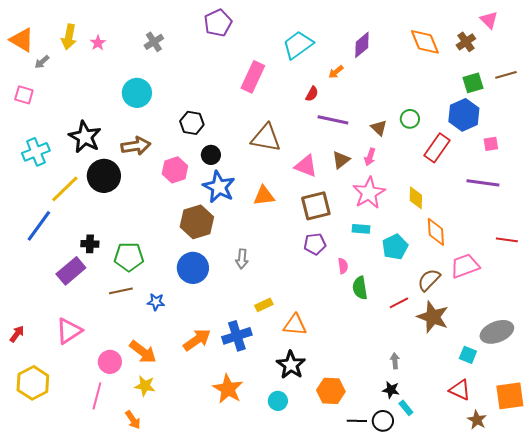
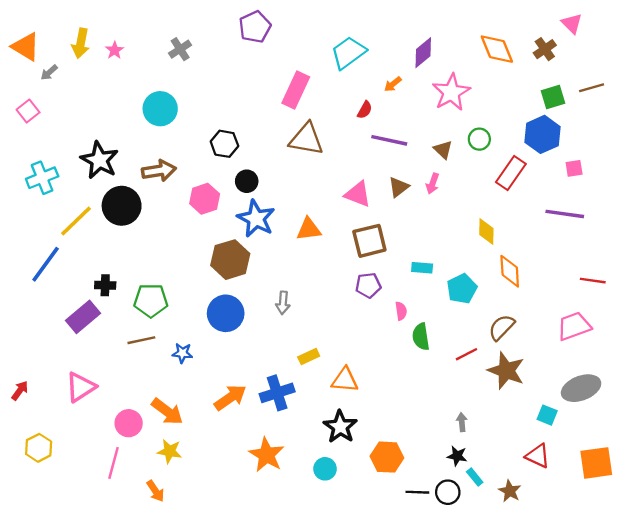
pink square: (24, 95) -> (28, 111), turned 36
brown triangle: (266, 138) -> (306, 139), moved
pink star: (369, 193) -> (451, 92), moved
pink trapezoid: (465, 266) -> (574, 326), moved
yellow hexagon: (33, 383) -> (39, 448), size x0.7
brown star: (477, 420) -> (510, 491), moved

